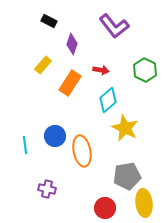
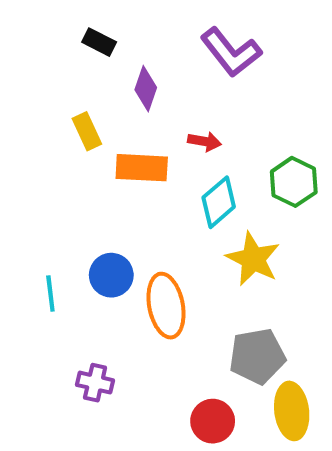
yellow rectangle: (43, 65) -> (87, 131), turned -66
green hexagon: (145, 70) -> (294, 182), moved
orange rectangle: (70, 83) -> (142, 168), turned 60

